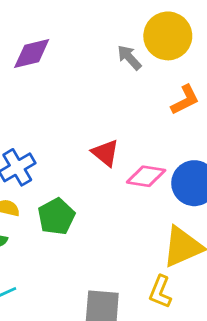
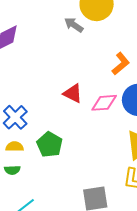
orange L-shape: (185, 100) -> (121, 64), moved

